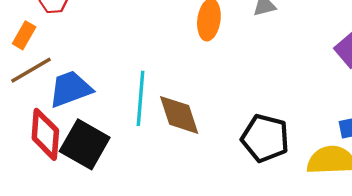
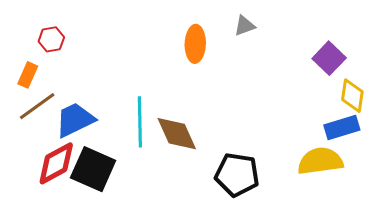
red diamond: (45, 134) -> (56, 163), turned 63
black pentagon: (265, 138) -> (237, 175), moved

